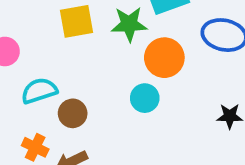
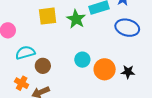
green star: (129, 24) -> (76, 19), turned 30
orange circle: (164, 58) -> (105, 69), moved

